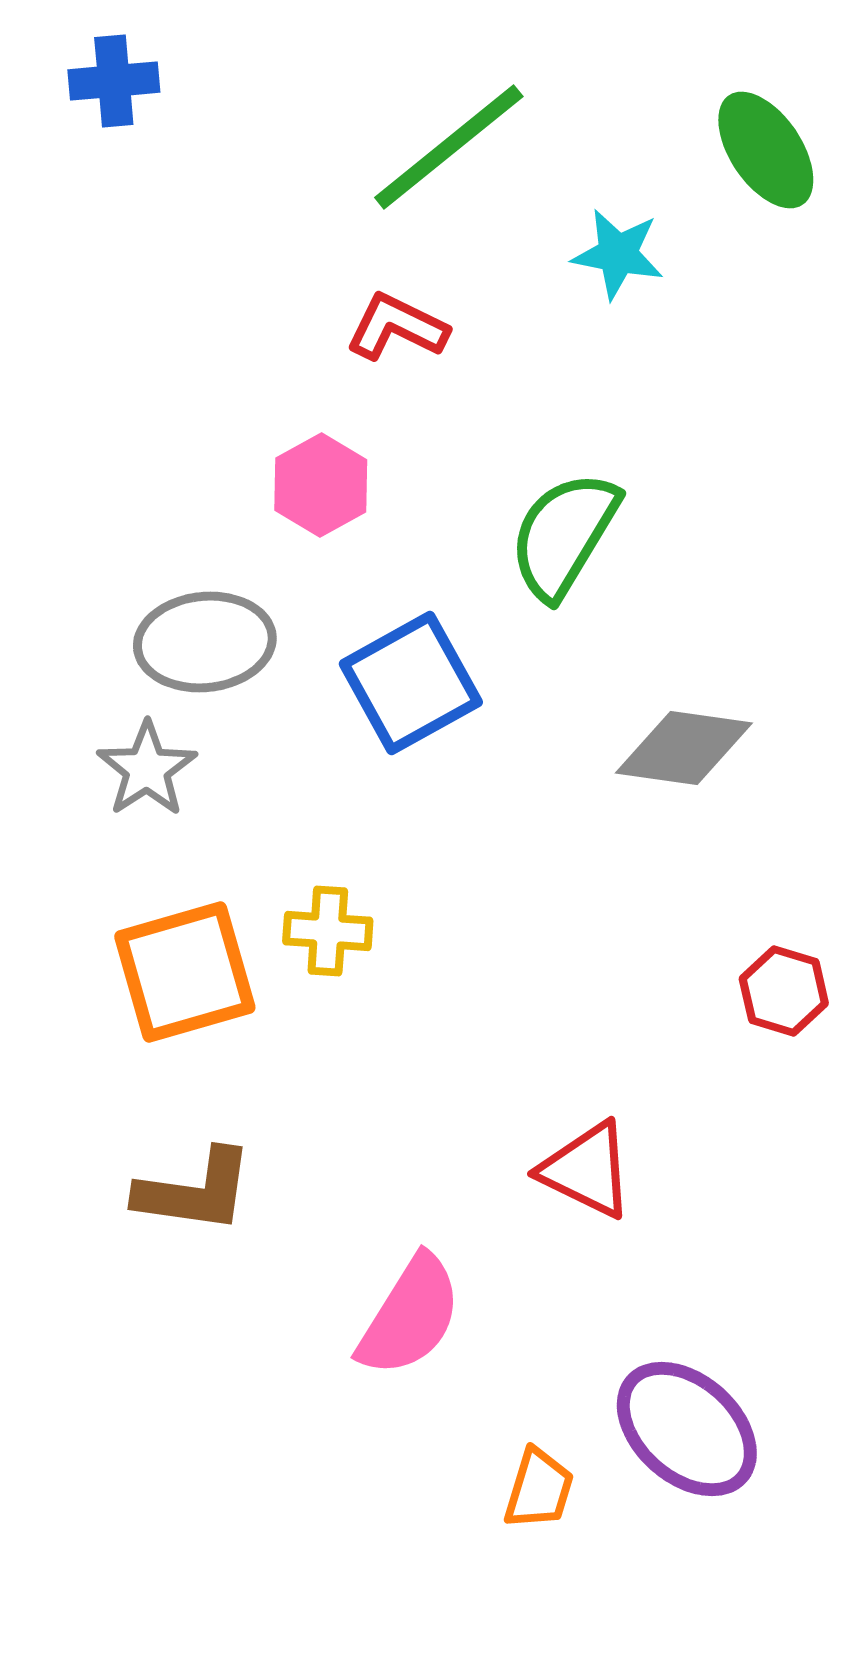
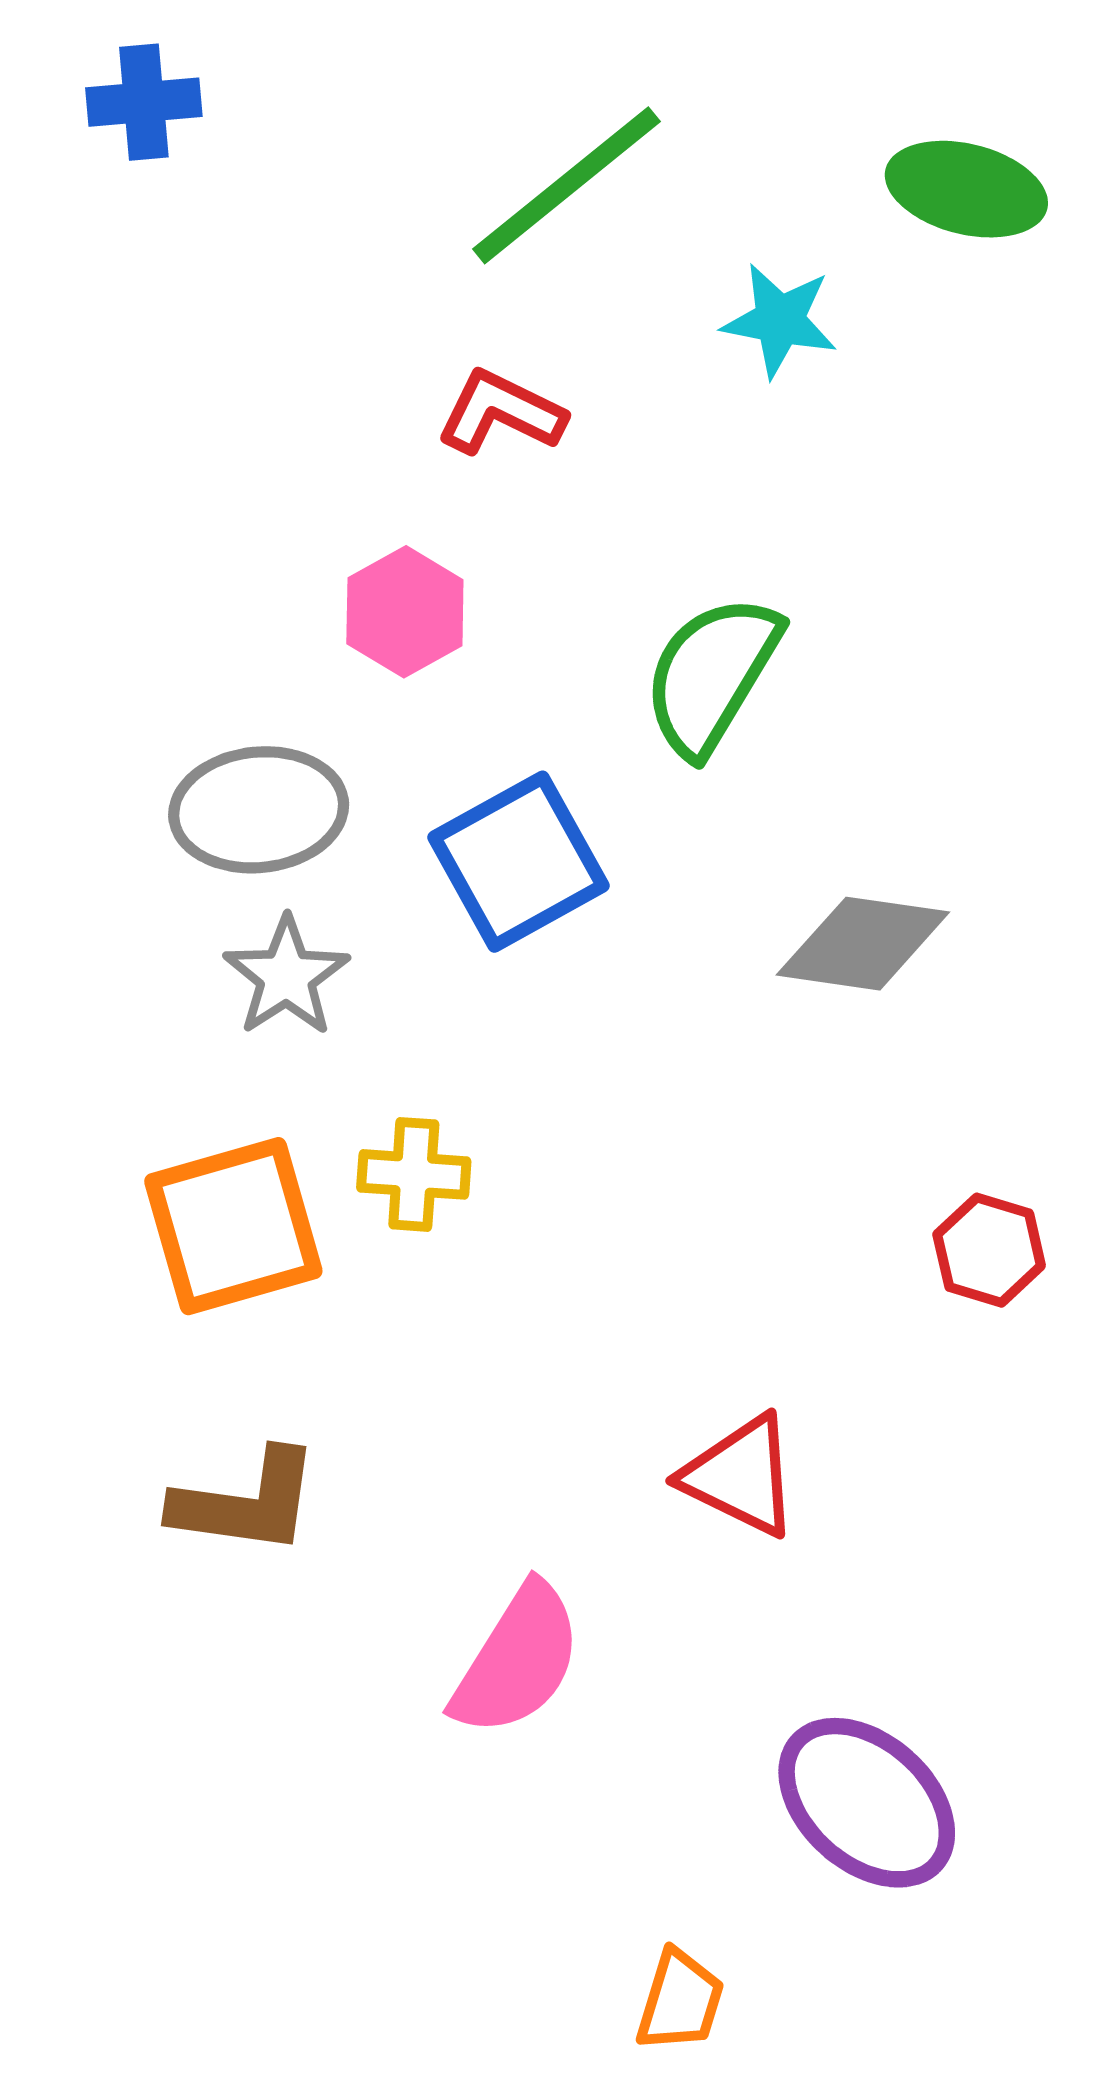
green ellipse: (766, 150) -> (966, 189), turned -42
gray star: (147, 769) -> (286, 976), moved
orange trapezoid: (539, 1489) -> (680, 2001), moved

